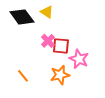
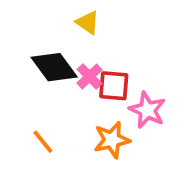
black diamond: (22, 17) -> (54, 67), moved

